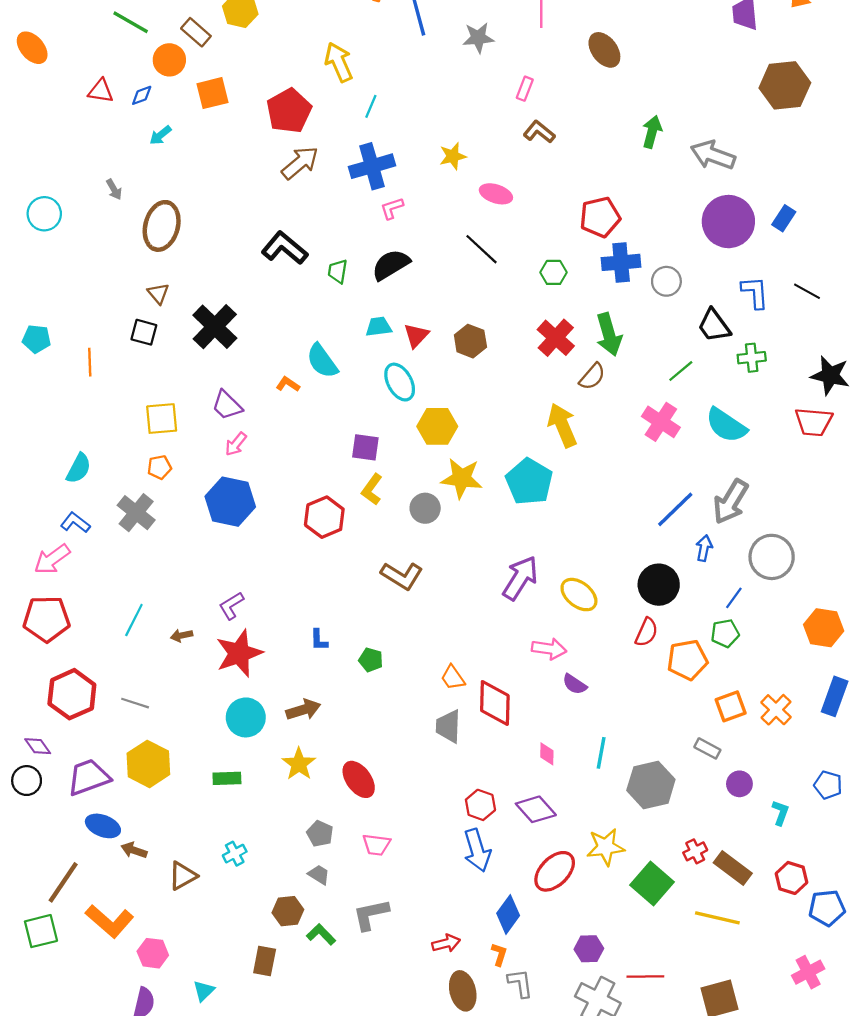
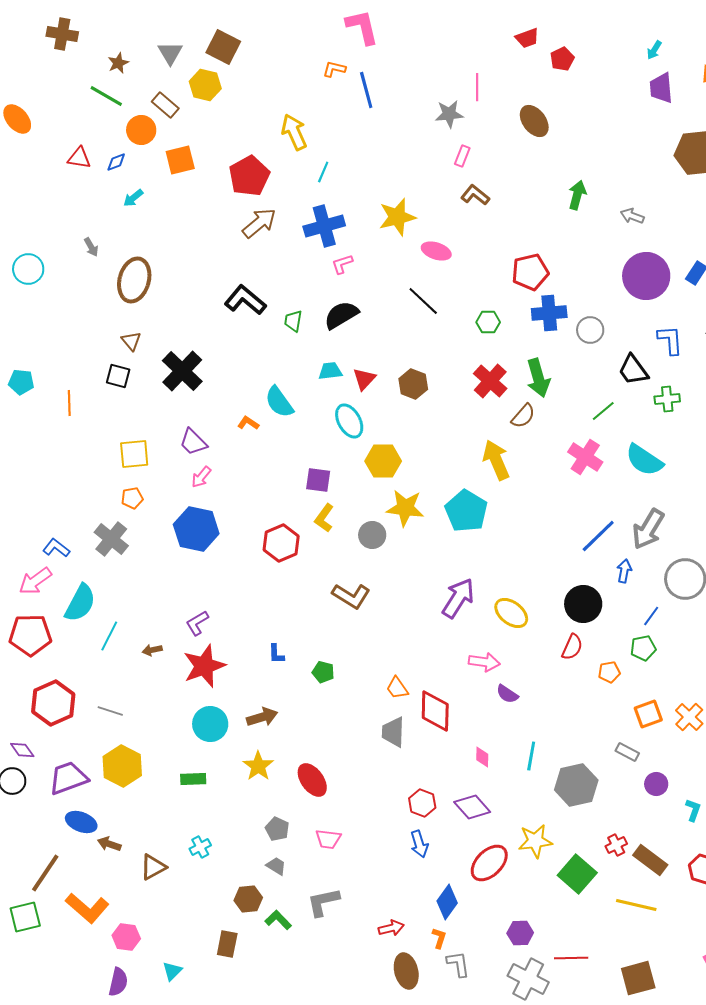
gray star: (478, 38) -> (449, 114), moved
gray arrow: (713, 155) -> (632, 216), size x0.6
yellow star: (453, 156) -> (397, 217), size x1.5
cyan semicircle: (79, 468) -> (80, 603), moved, size x1.4
orange pentagon: (687, 660) -> (609, 672), size x0.6
blue arrow: (477, 850) -> (419, 844), size x0.7

